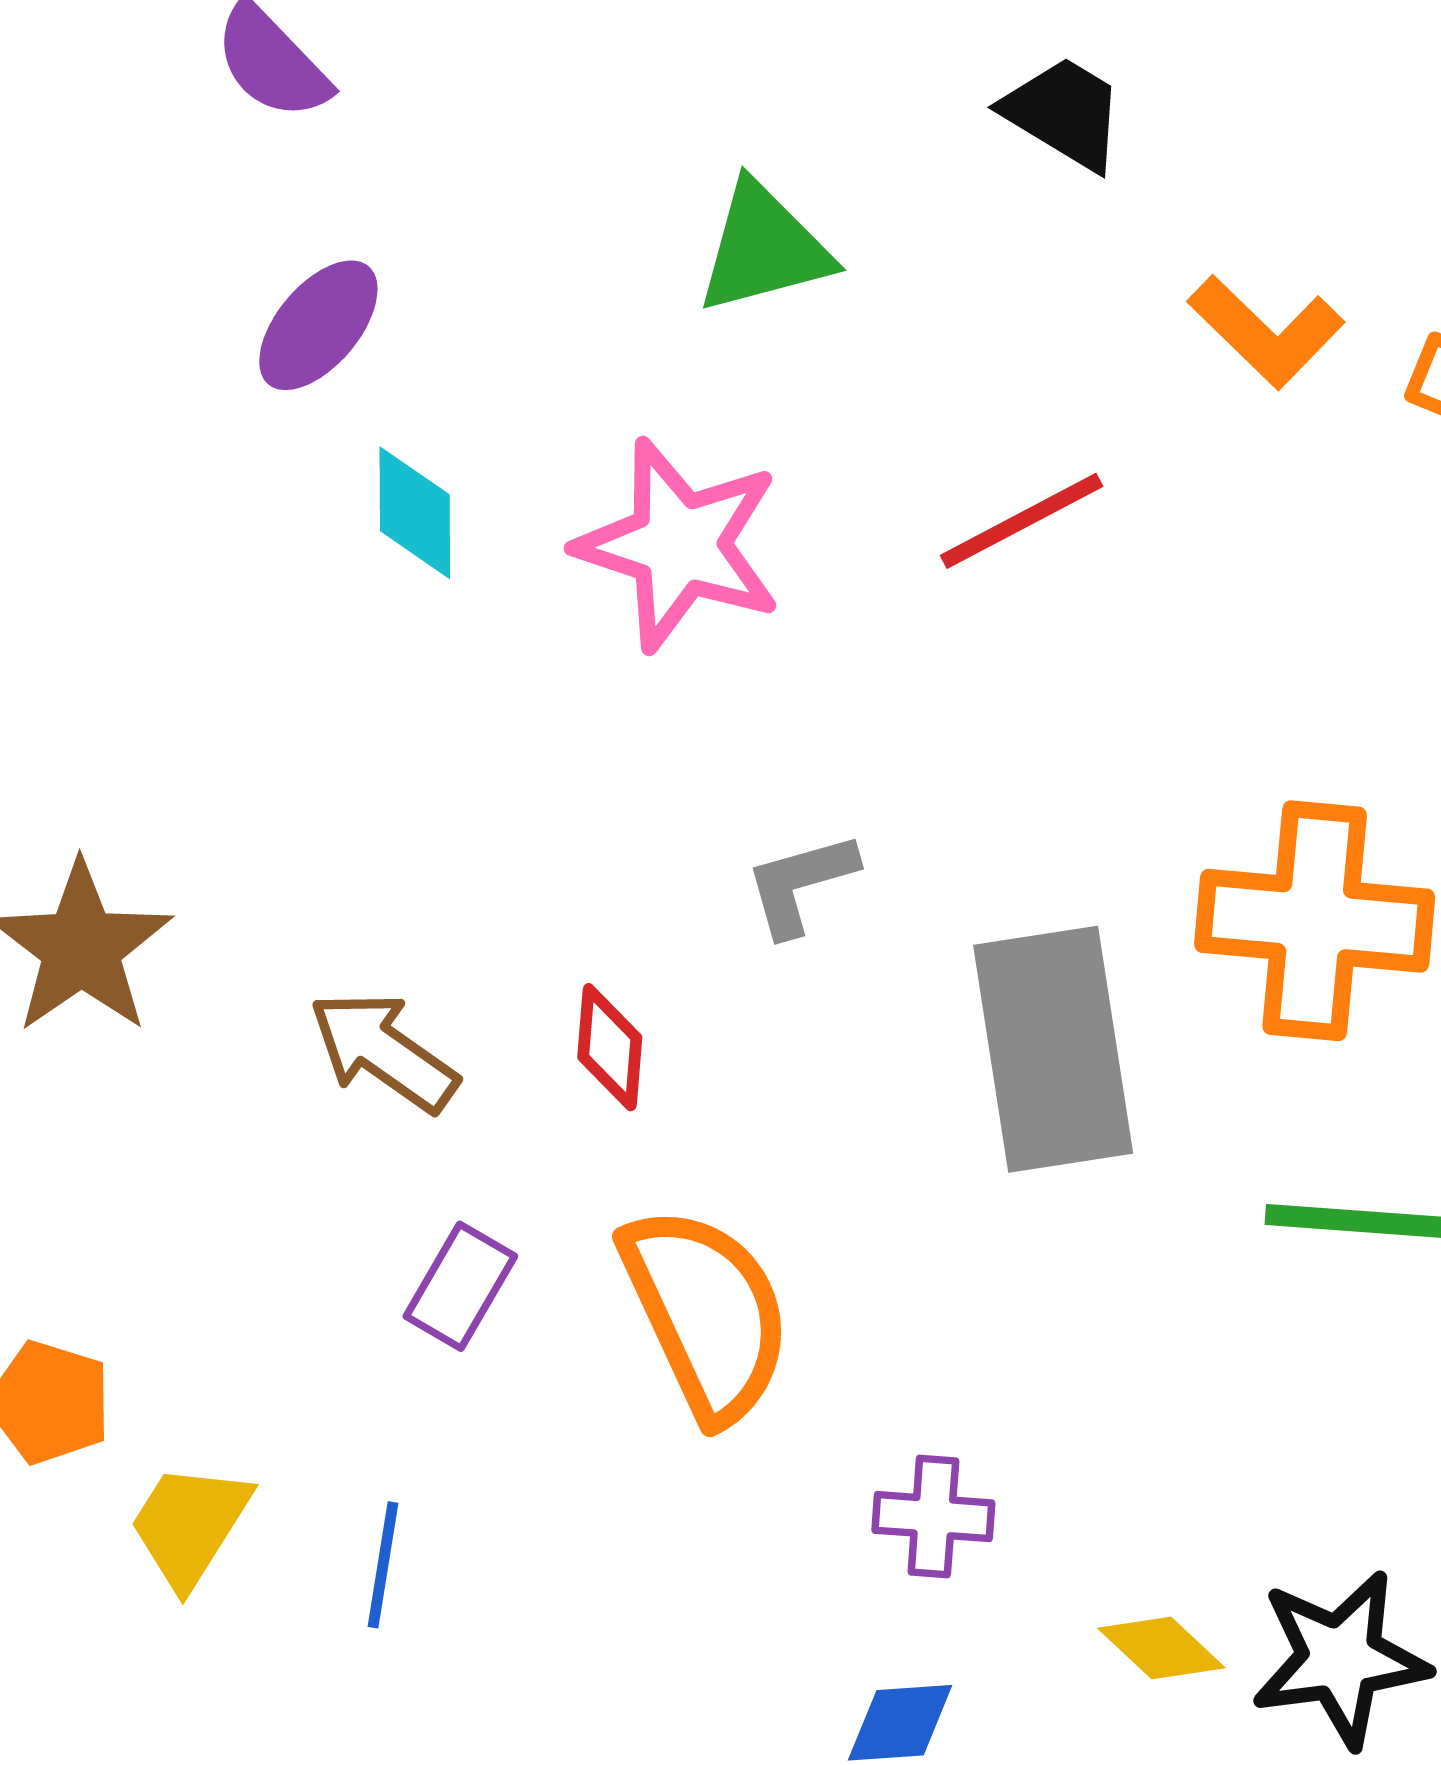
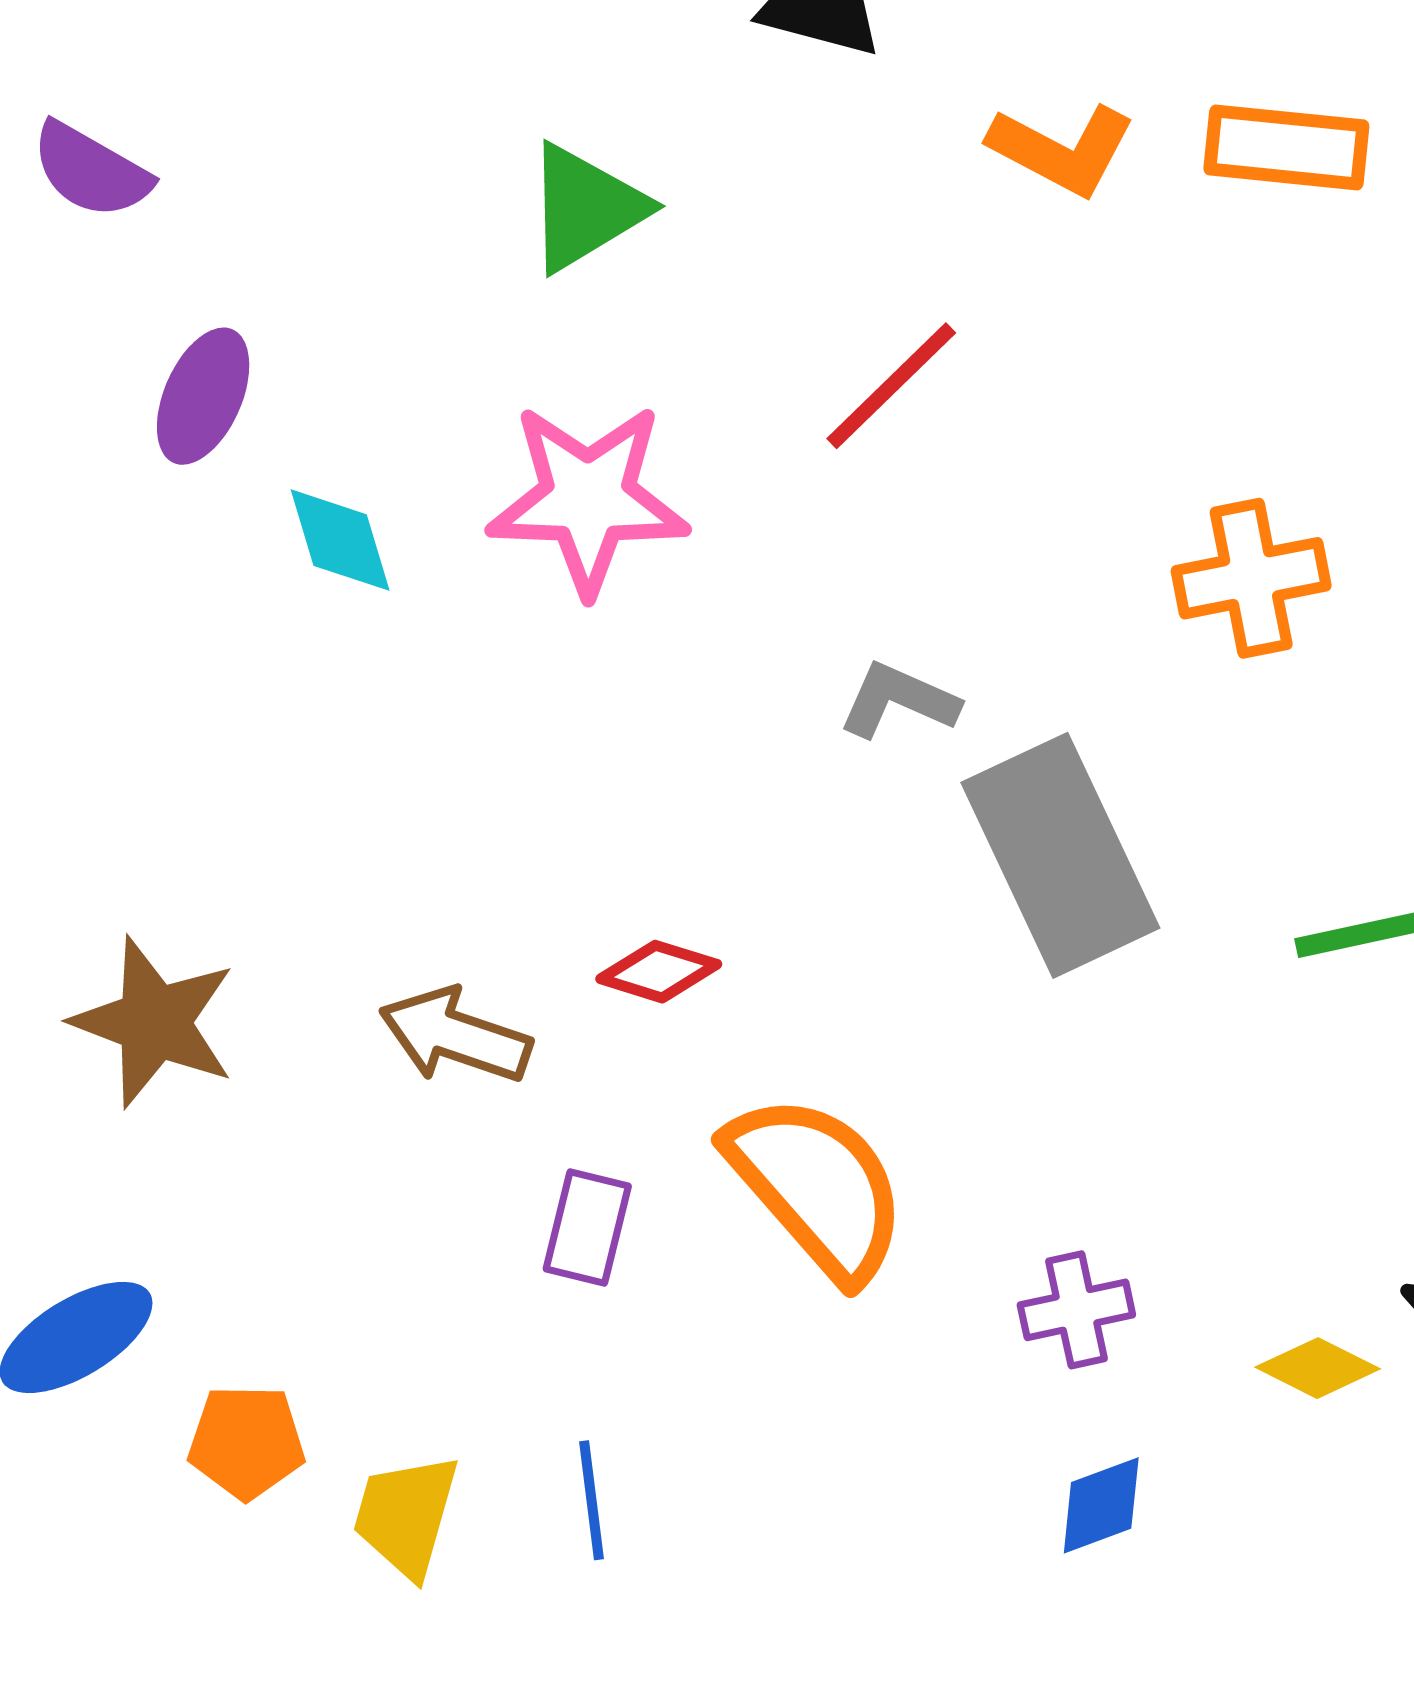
gray L-shape: (801, 884) -> (899, 700), moved, turned 56
orange cross: (1315, 921) -> (1251, 578), moved, size x0.7
red diamond: (610, 1047) -> (659, 972), turned -61

